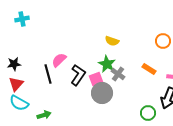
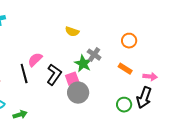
yellow semicircle: (112, 41) -> (72, 32), moved
orange circle: (163, 41) -> (129, 41), moved
gray cross: (118, 74) -> (94, 55), moved
green circle: (148, 113) -> (124, 105), moved

